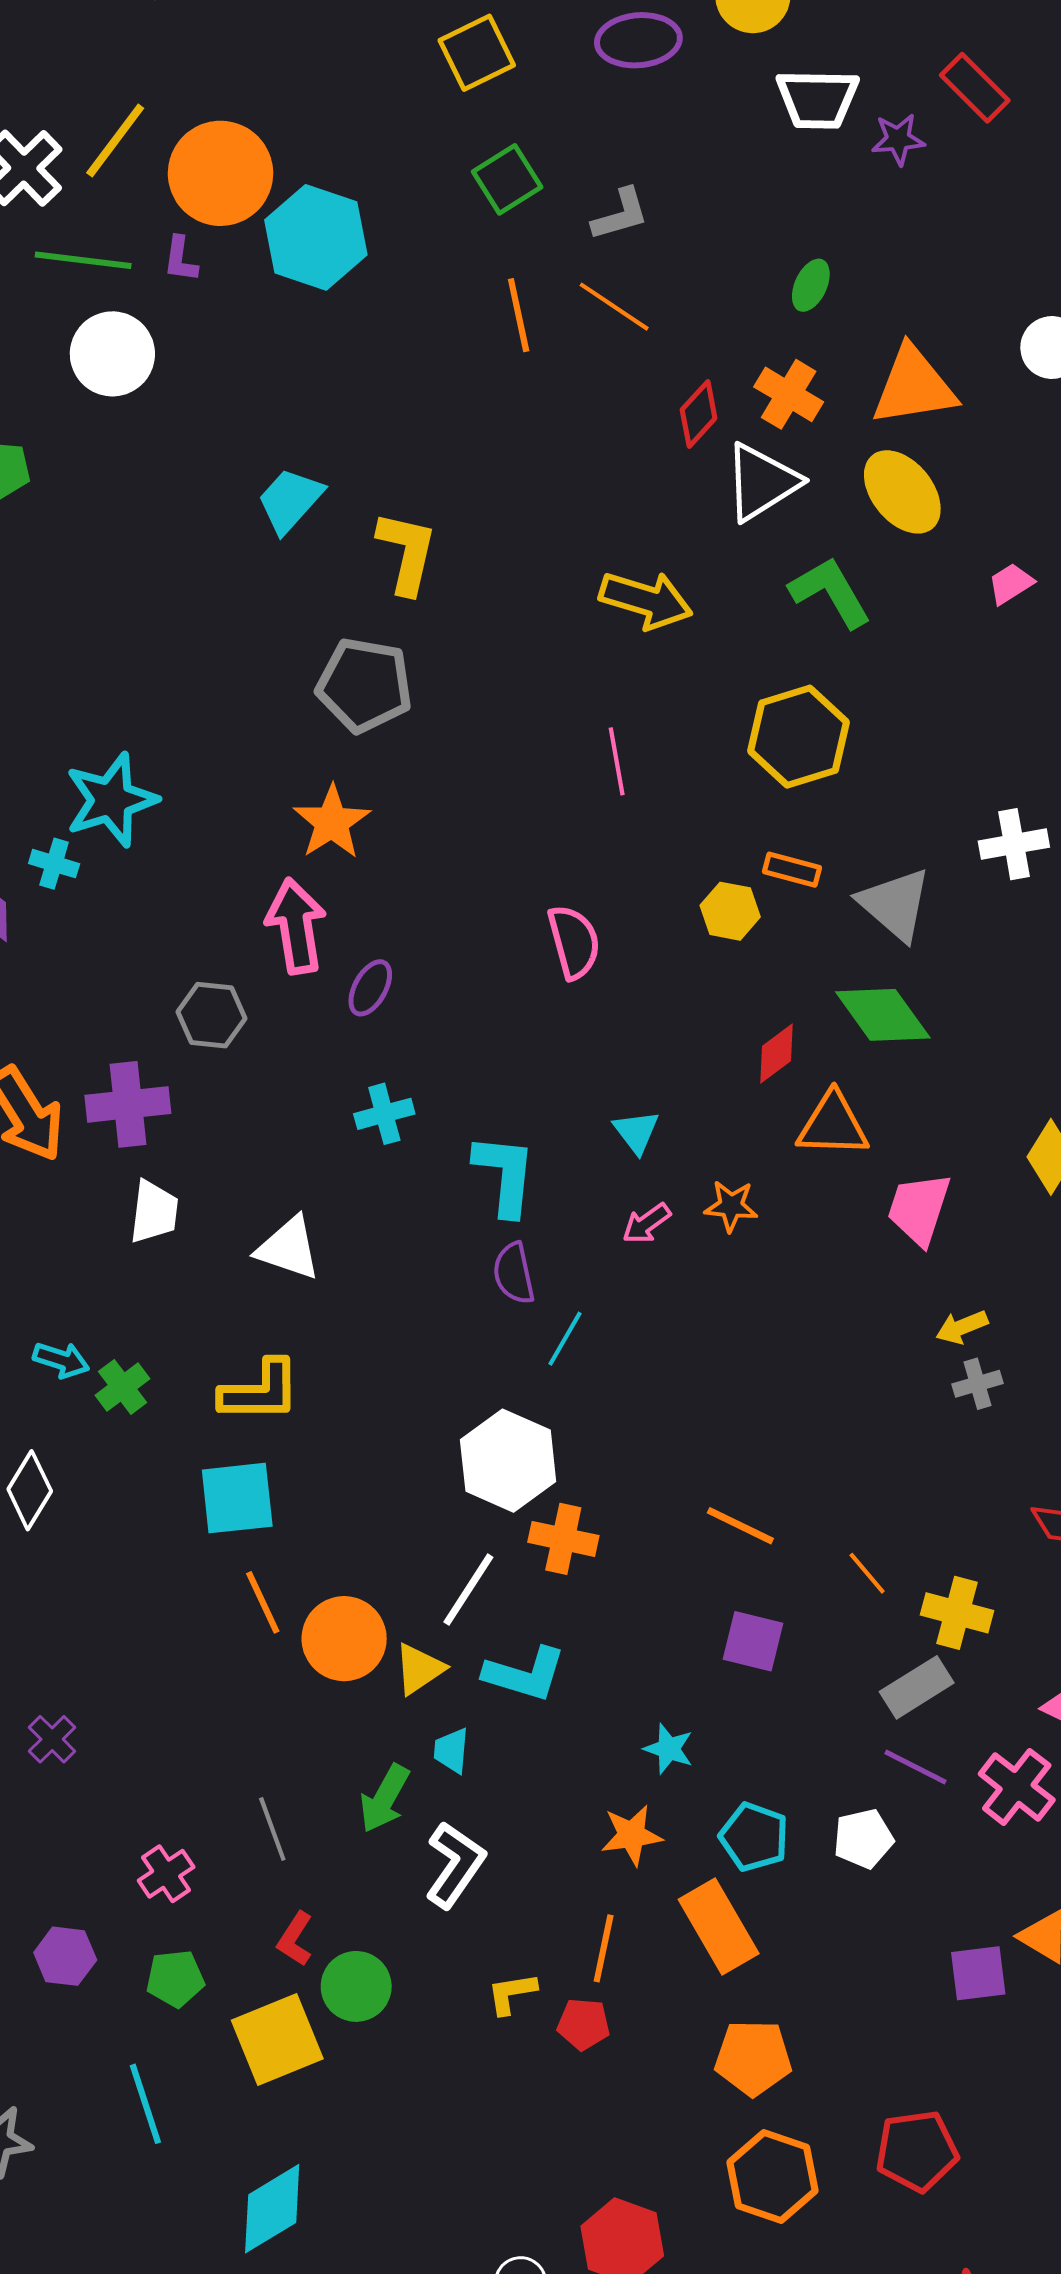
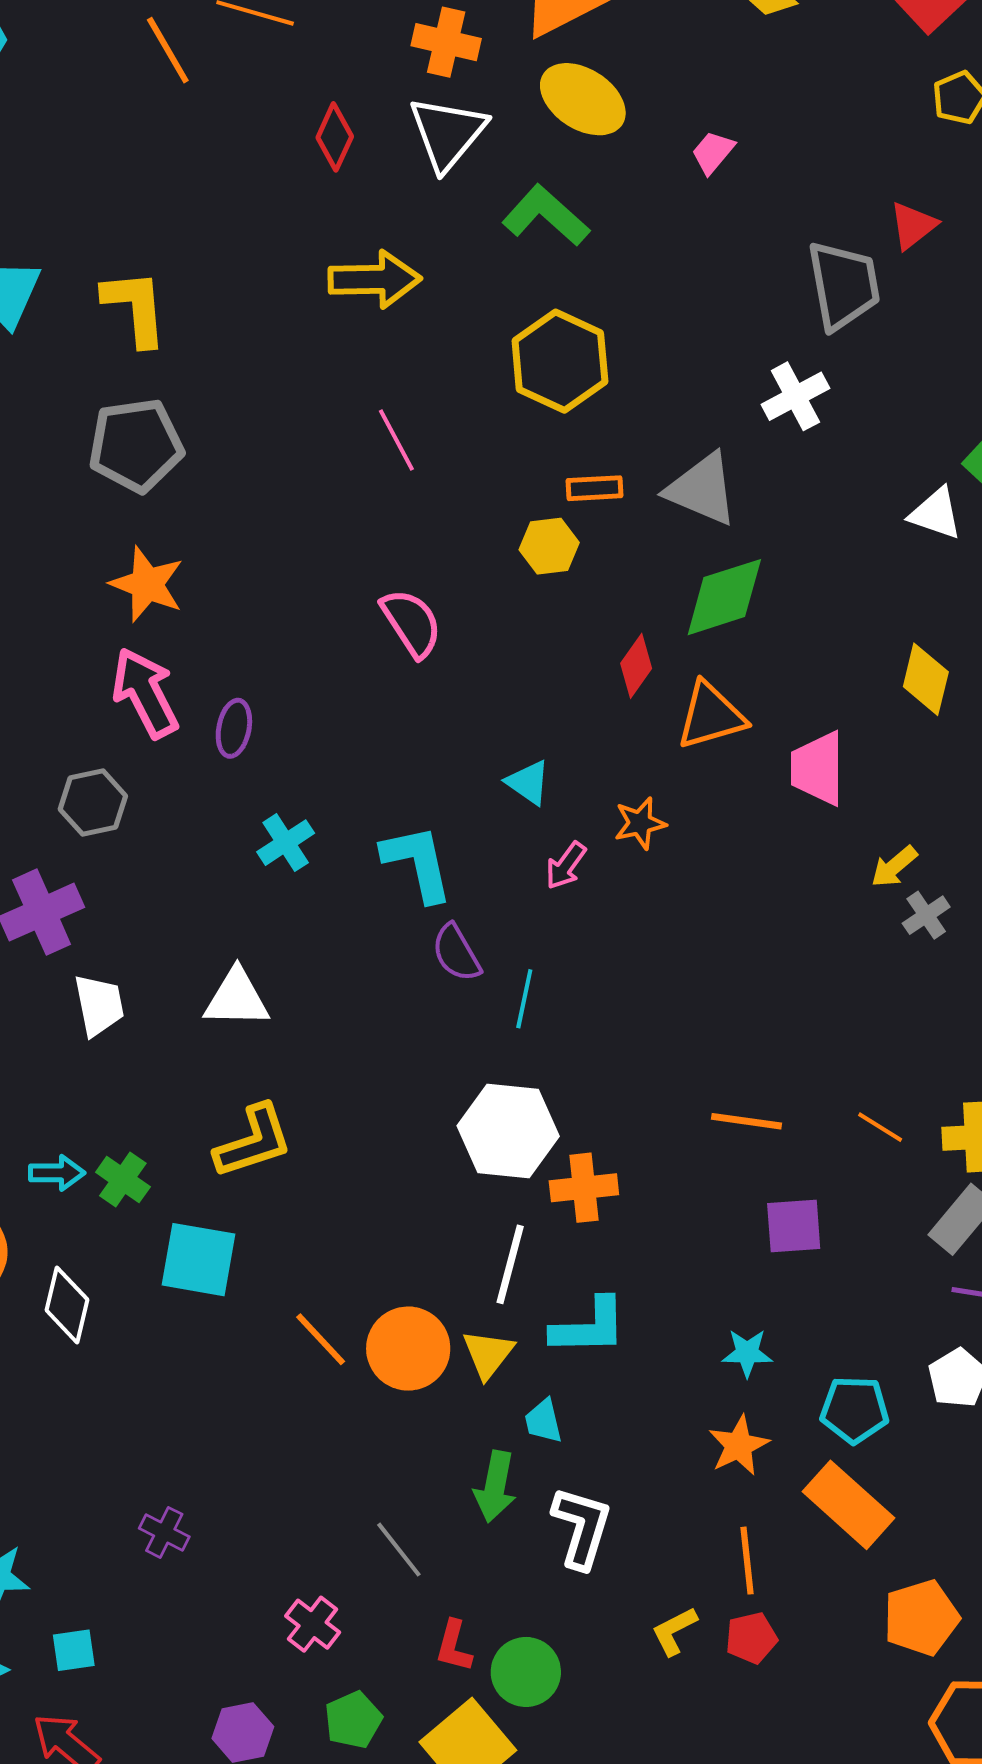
red diamond: (699, 414) -> (335, 137), moved
green diamond: (883, 1015) -> (724, 597), turned -54
cyan square: (237, 1498) -> (198, 1260), moved, turned 34

